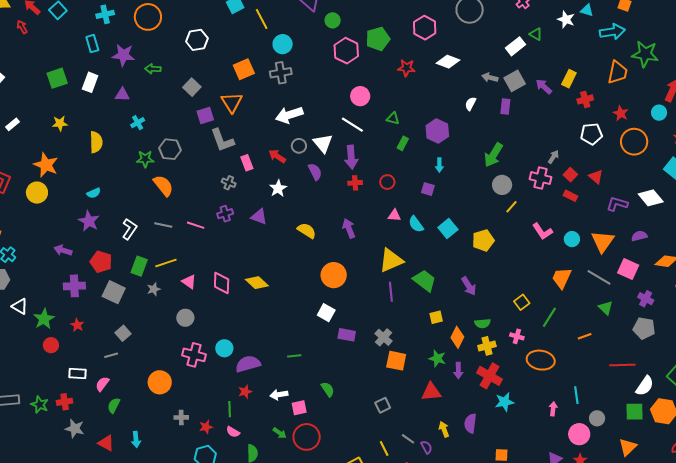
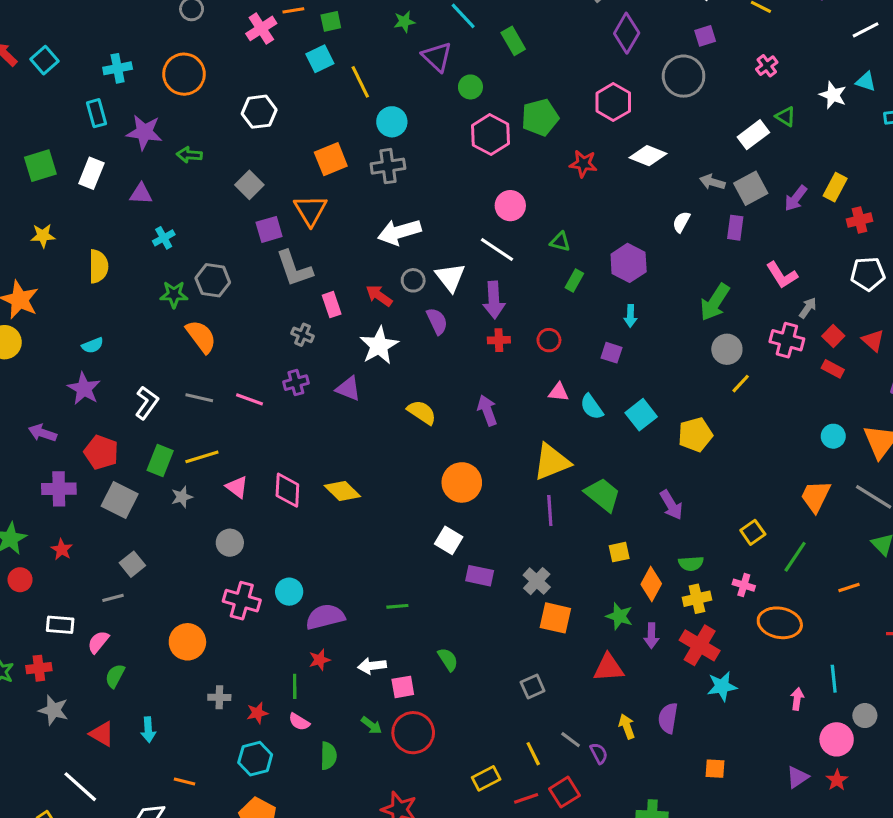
purple arrow: (544, 87) -> (796, 198), turned -96
white star: (278, 188) -> (379, 346), size x1.4
pink L-shape: (542, 231) -> (782, 275), moved

